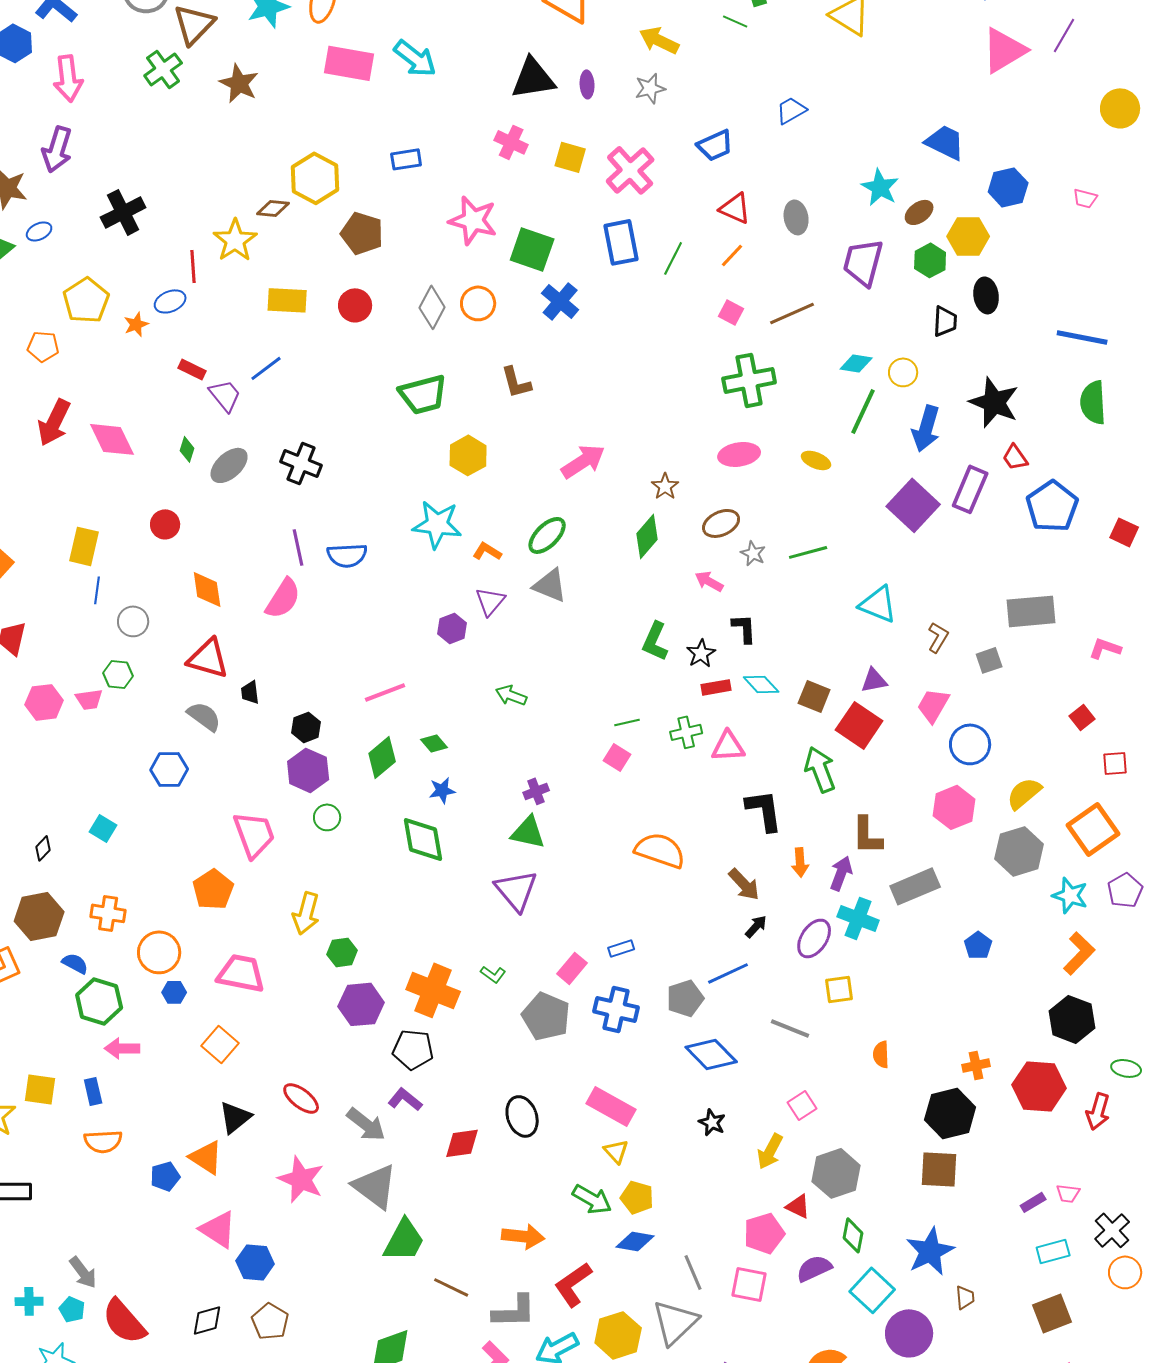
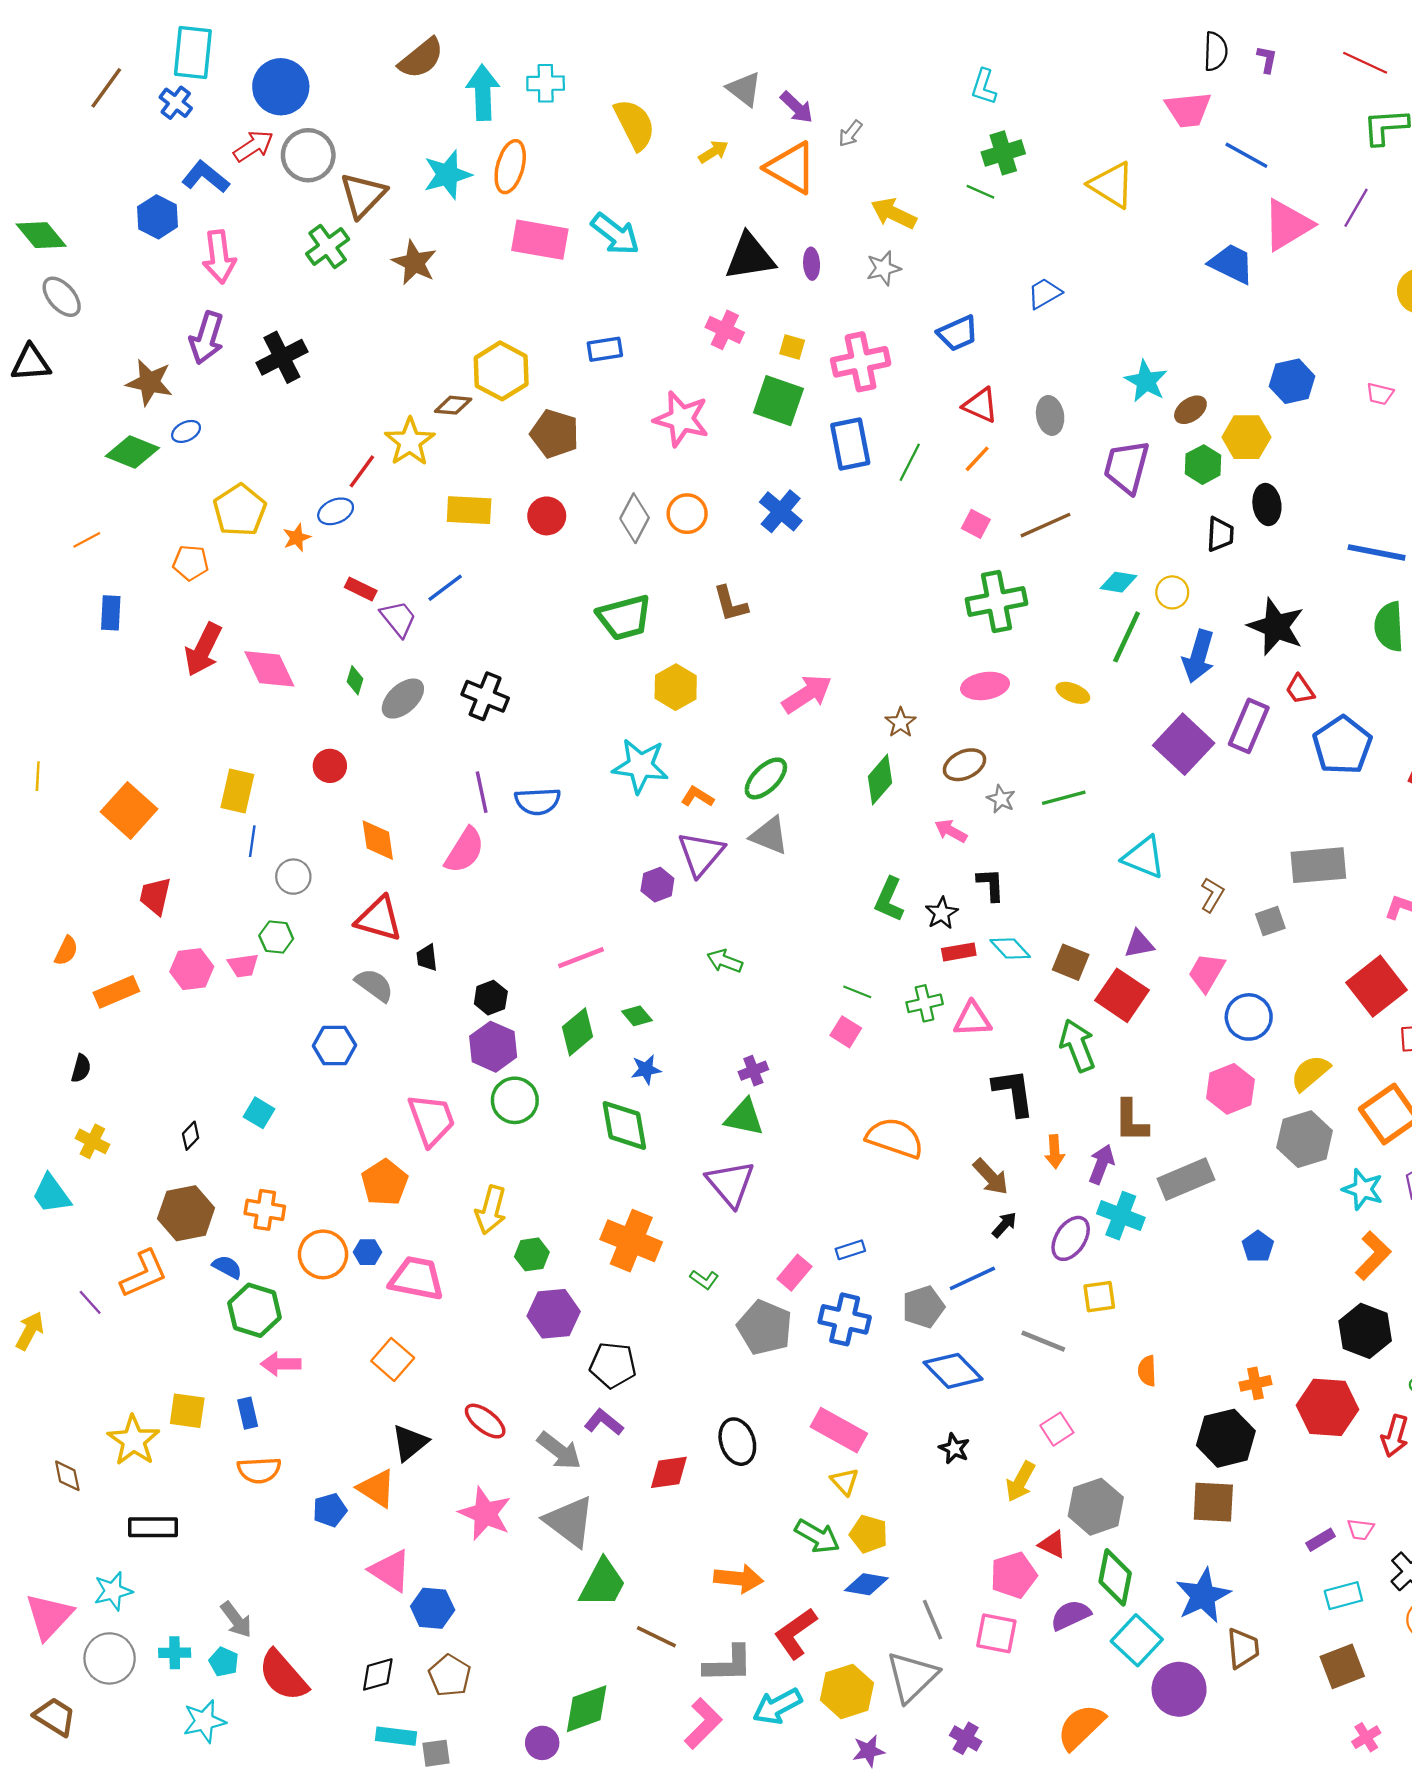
blue trapezoid: (945, 142) -> (1232, 264), moved
yellow square: (570, 157) -> (792, 347), size x0.7
pink cross: (630, 170) -> (861, 362), turned 30
black cross: (123, 212) -> (282, 357), moved
green square: (532, 249) -> (778, 401), moved
red line: (193, 266) -> (362, 471), turned 40
purple triangle: (490, 601) -> (701, 854), size x1.4
red square: (1082, 717) -> (1377, 986), size x2.0
green line: (627, 722) -> (857, 992), turned 35
green circle: (327, 817) -> (515, 1100), size x1.5
orange cross: (433, 990) -> (631, 1241), moved
blue hexagon: (174, 992) -> (368, 1252), moved
green diamond: (853, 1235) -> (1115, 1577), size x1.4
brown trapezoid: (965, 1297) -> (1243, 1648), size x1.5

